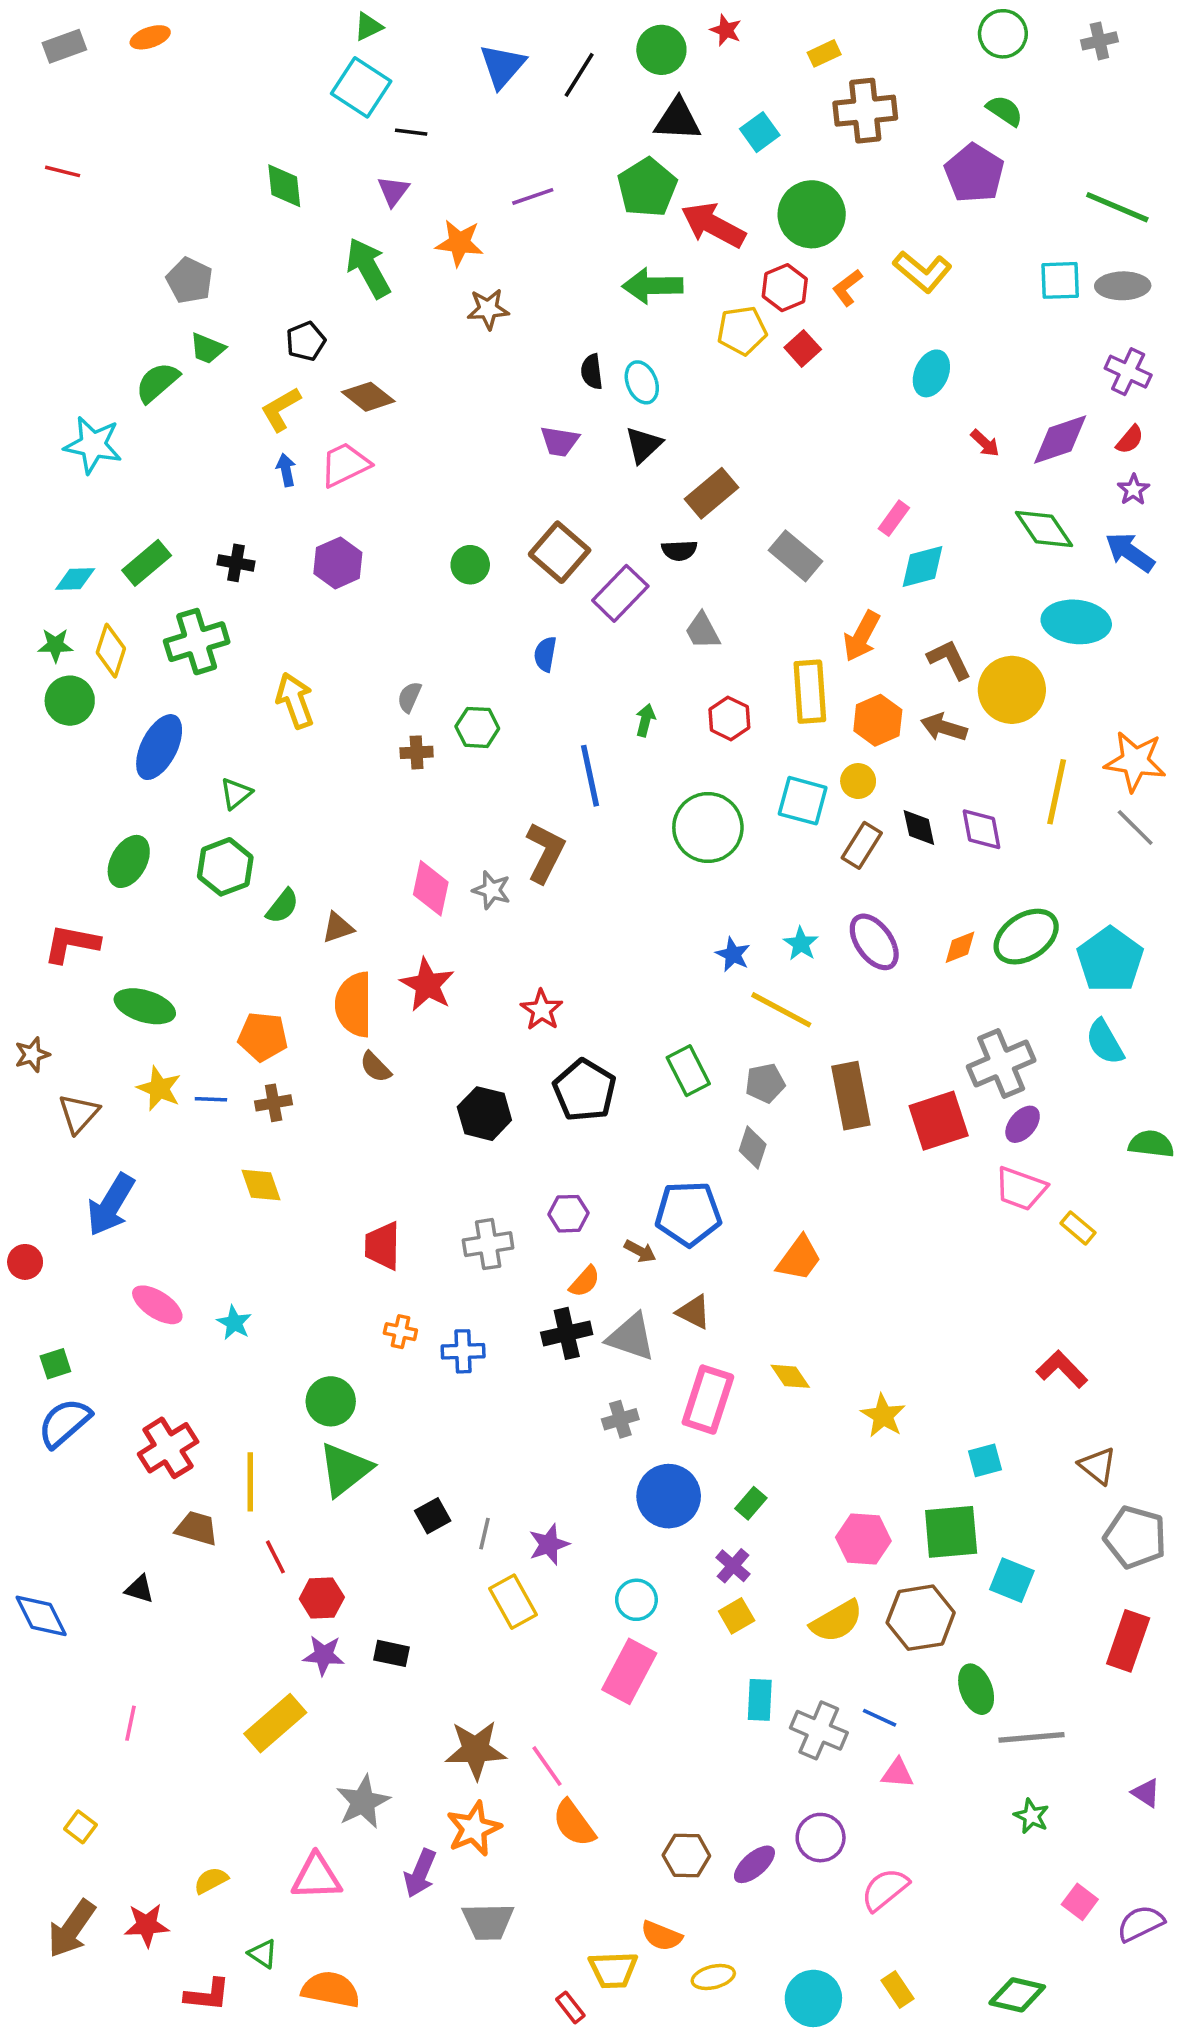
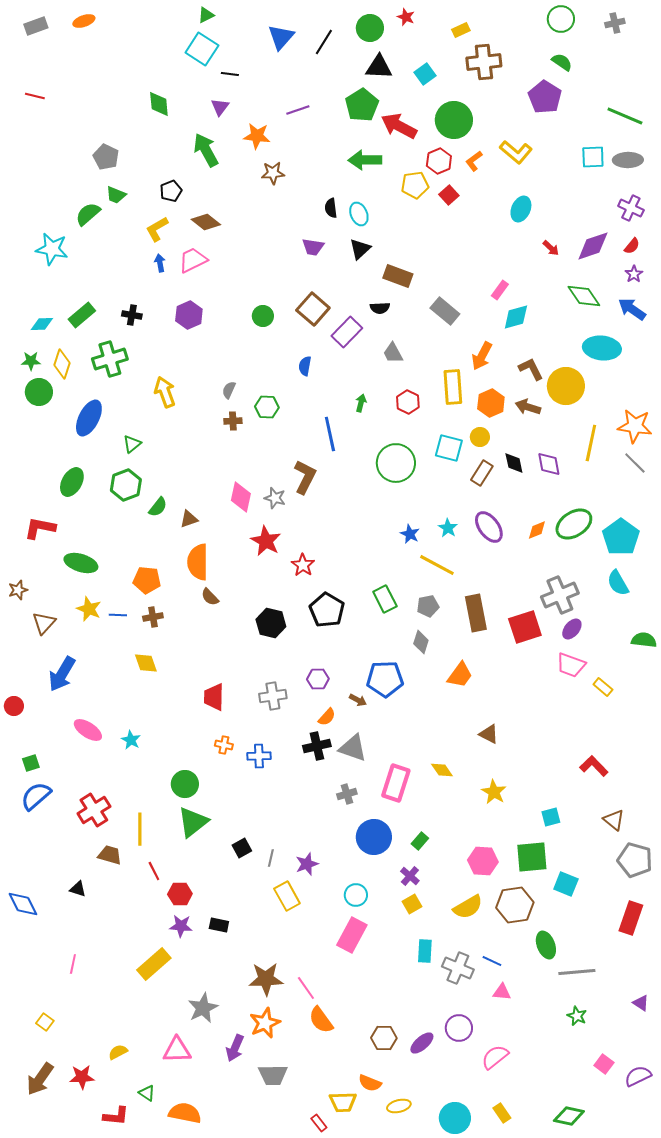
brown rectangle: (712, 493) -> (398, 276), turned 60
red star: (427, 985) -> (266, 541), moved
orange trapezoid: (799, 1258) -> (460, 675), moved
brown triangle: (694, 1312) -> (489, 734), moved

